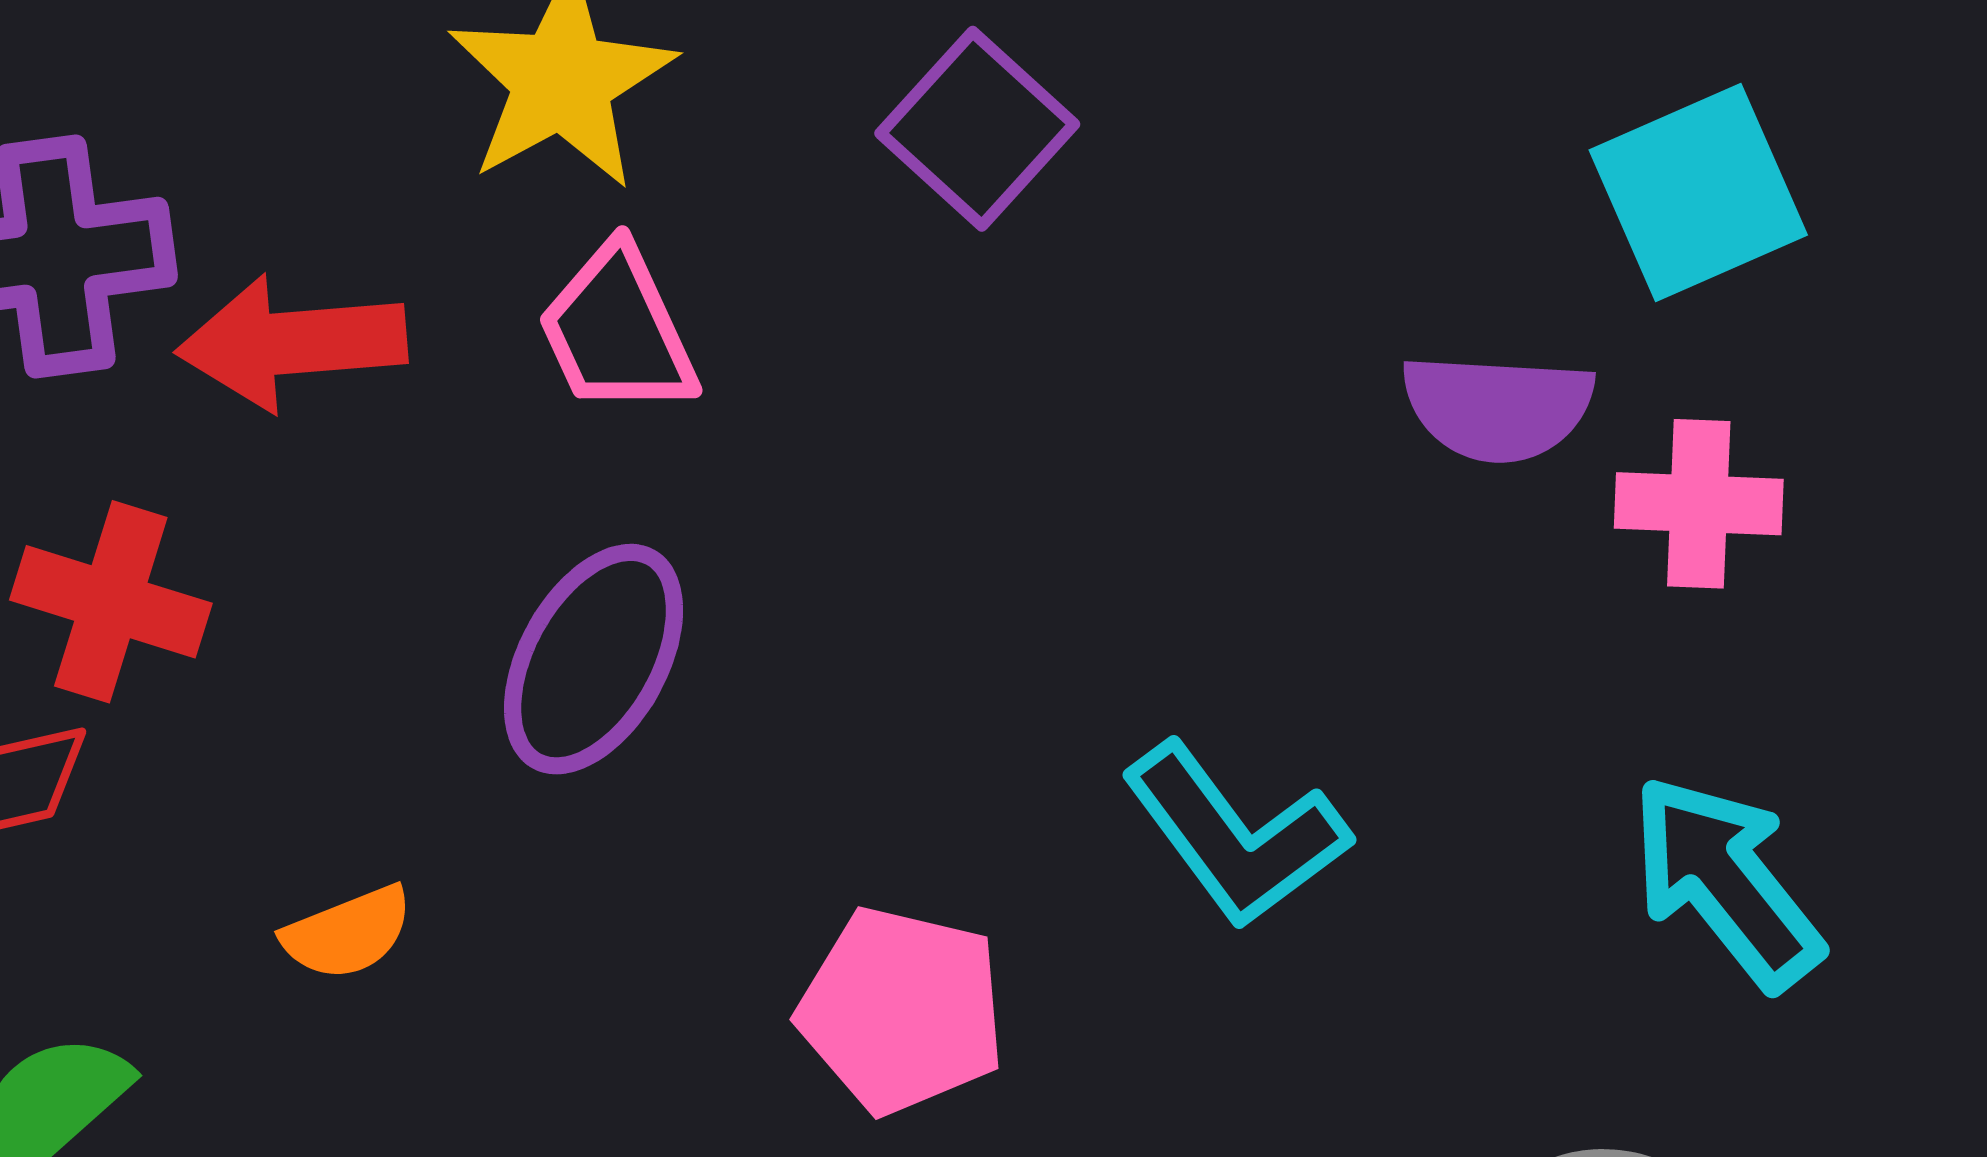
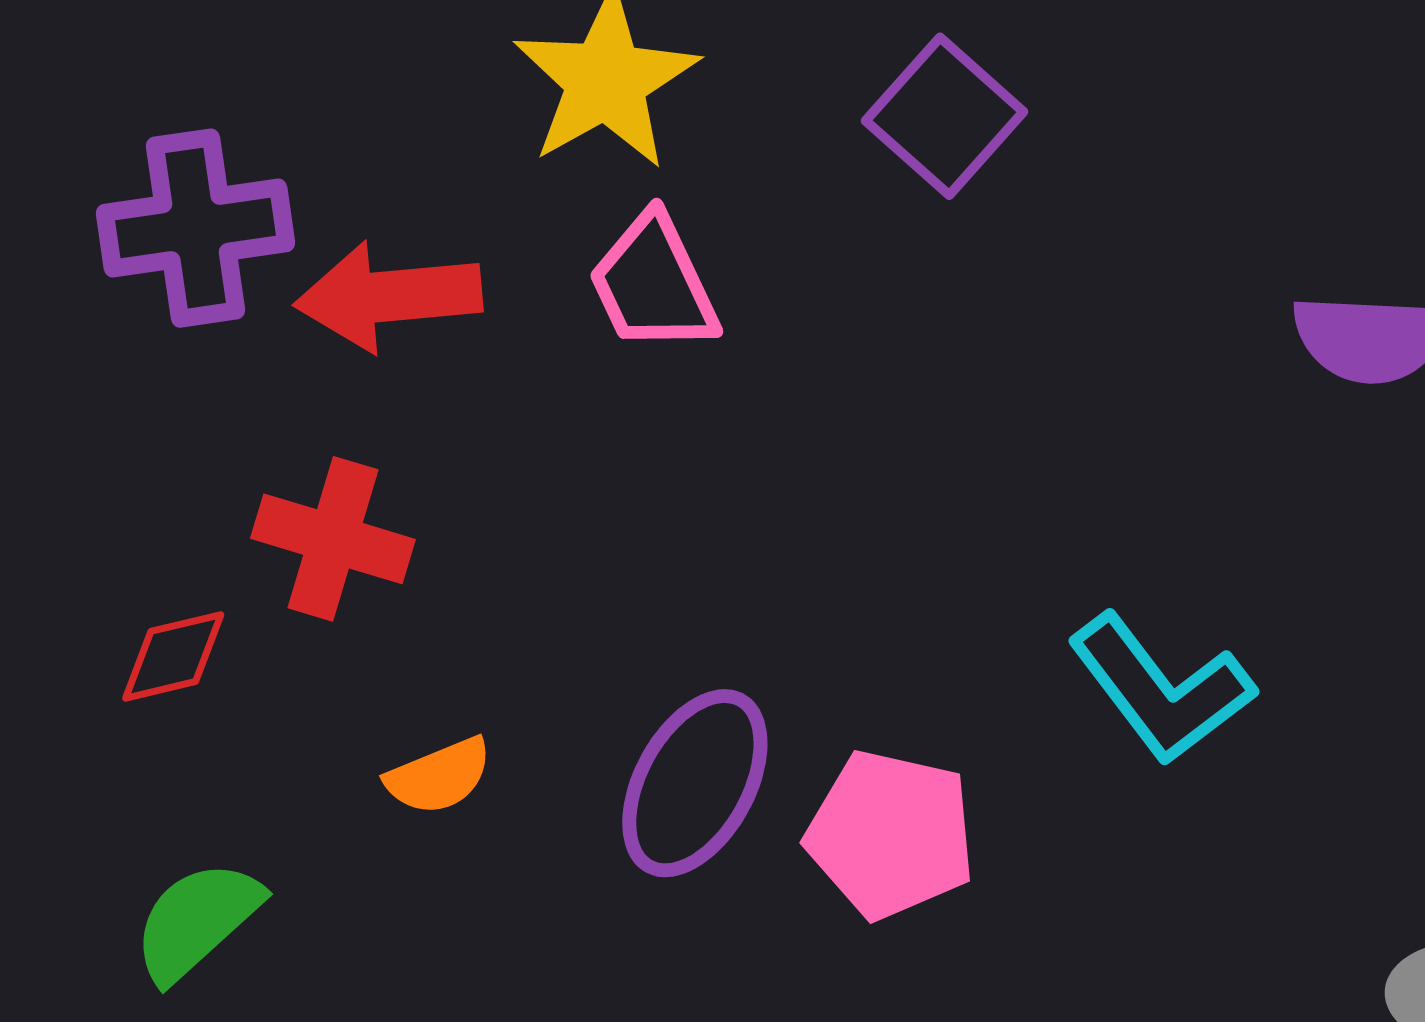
red cross: (111, 602) -> (333, 539), moved
purple ellipse: (594, 659) -> (695, 783), moved

